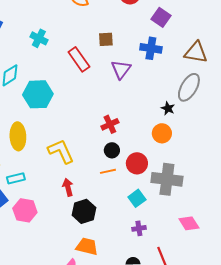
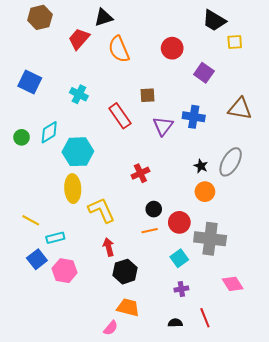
blue cross: (151, 48) -> (194, 117), moved
gray ellipse: (189, 87) -> (231, 162), moved
black star: (168, 108) -> (201, 166), moved
red cross: (110, 124) -> (140, 173), moved
yellow ellipse: (18, 136) -> (73, 189), moved

